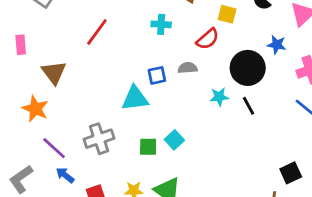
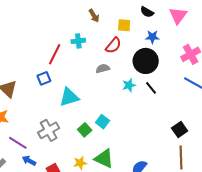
red line: (97, 32) -> (55, 54), moved
blue star: (277, 45) -> (152, 37), moved
blue square: (157, 75) -> (44, 78), moved
green square: (148, 147) -> (85, 130), turned -32
black square: (291, 173) -> (180, 130), moved

